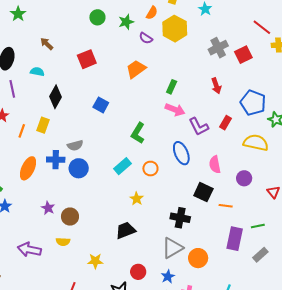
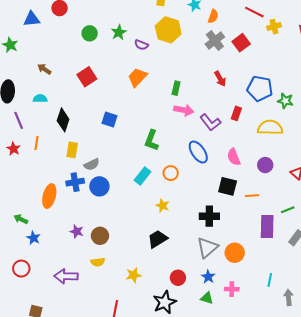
orange semicircle: (152, 13) -> (213, 16), moved
yellow rectangle: (43, 125) -> (72, 150), moved
orange line: (22, 131) -> (37, 143), moved

